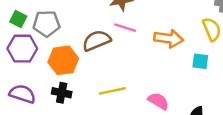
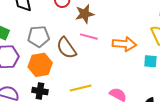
gray pentagon: (46, 24) -> (39, 36), moved
brown semicircle: (97, 41) -> (66, 48), turned -100

